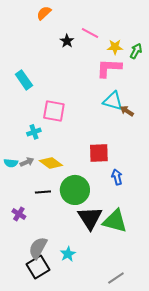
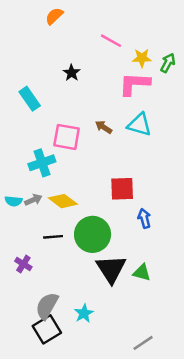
black star: (67, 41) -> (72, 73), moved
brown arrow: (127, 111) -> (104, 127), moved
cyan cross: (34, 132) -> (42, 163), size x1.5
green triangle: (115, 221) -> (142, 273), size x0.6

